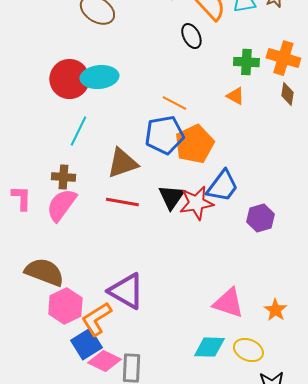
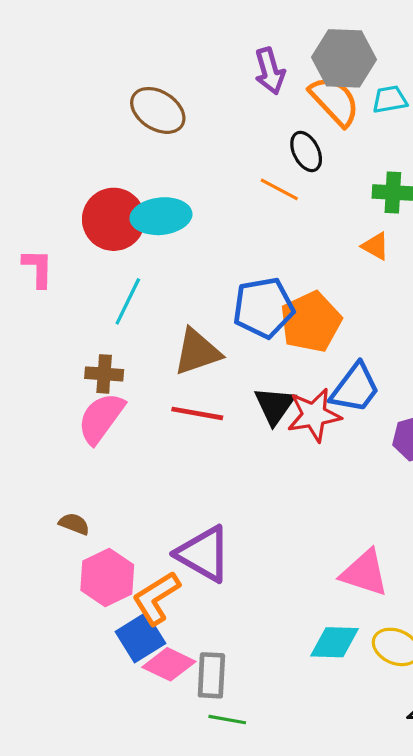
orange line: (174, 103) -> (279, 189), moved
pink L-shape: (21, 198) -> (38, 268), moved
brown semicircle: (44, 272) -> (74, 524), size x0.5

